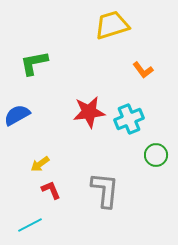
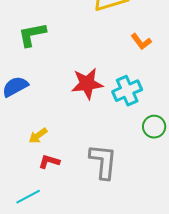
red L-shape: (51, 190) -> (49, 162), turned -50

